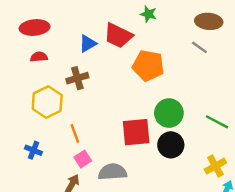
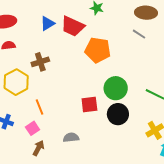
blue triangle: (88, 44) -> (47, 23), moved
red square: (136, 132) -> (89, 105), size x0.7
pink square: (83, 159) -> (33, 128), moved
gray semicircle: (112, 172) -> (71, 137), size x0.7

